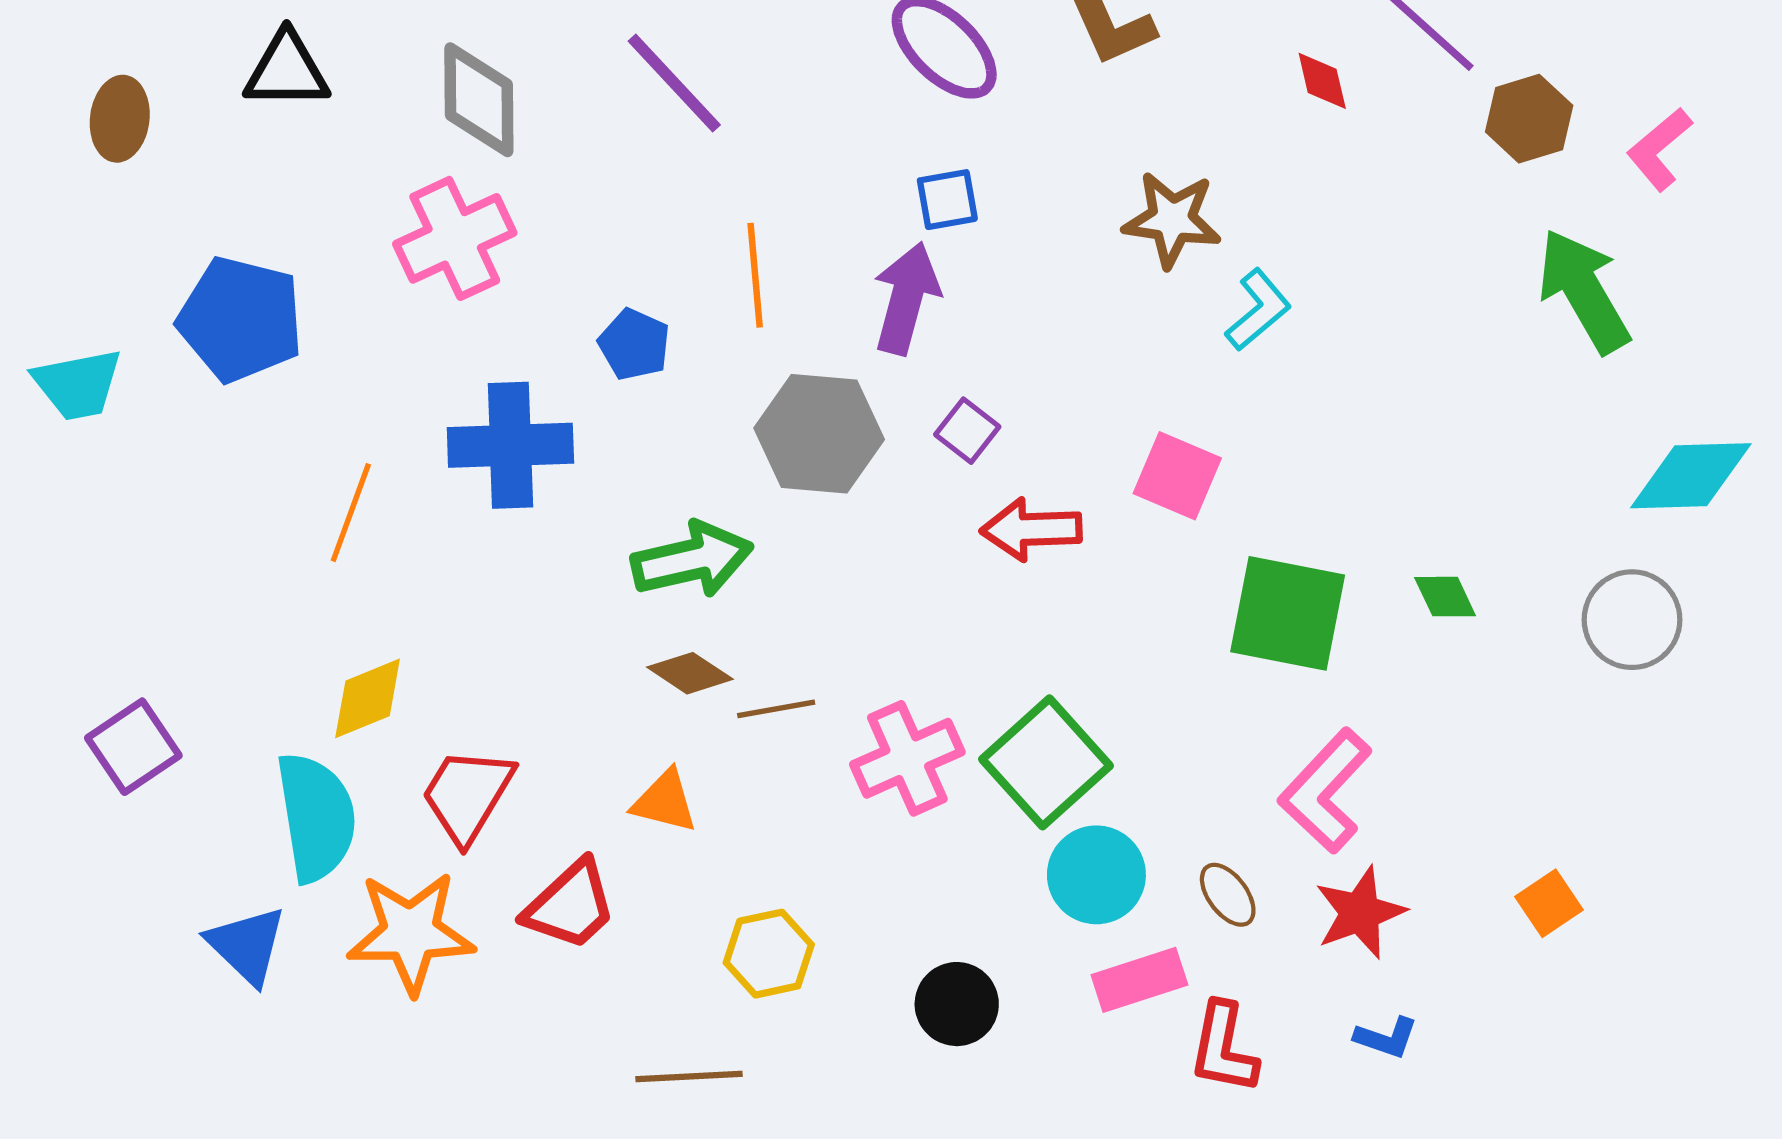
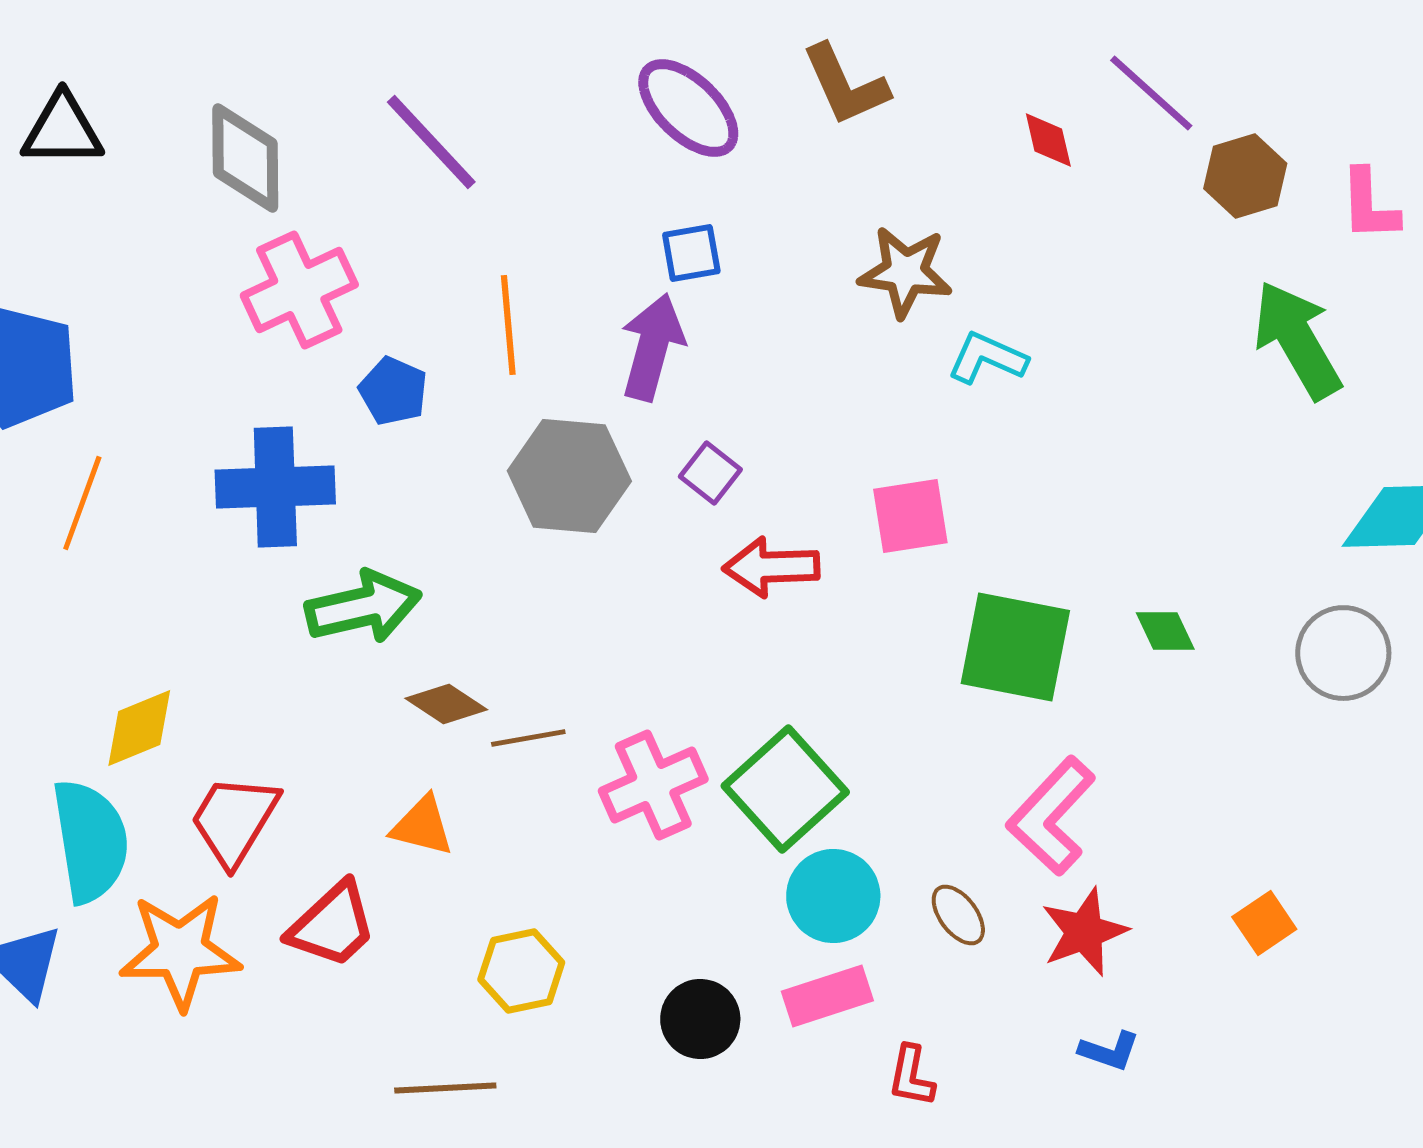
pink L-shape: (1659, 149) -> (1369, 205), turned -52
pink cross: (455, 238) -> (299, 290), moved
cyan L-shape: (1258, 310) -> (987, 358), turned -116
pink square: (1177, 476) -> (910, 516), turned -32
orange line: (351, 513) -> (82, 503), moved
green arrow: (692, 560) -> (363, 607), moved
pink rectangle: (1139, 980) -> (827, 996), moved
red L-shape: (1223, 1048) -> (911, 1076), moved, size x0.7

